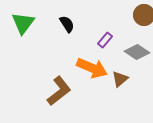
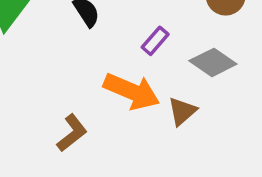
brown L-shape: (59, 91) -> (72, 133), size x0.7

